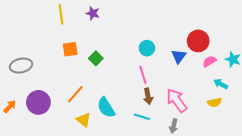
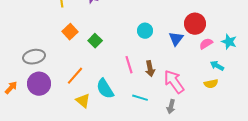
orange square: (70, 49) -> (70, 32), turned -35
gray ellipse: (21, 66) -> (34, 57), moved
pink line: (143, 75) -> (129, 65), moved
brown arrow: (148, 96) -> (150, 69), moved

